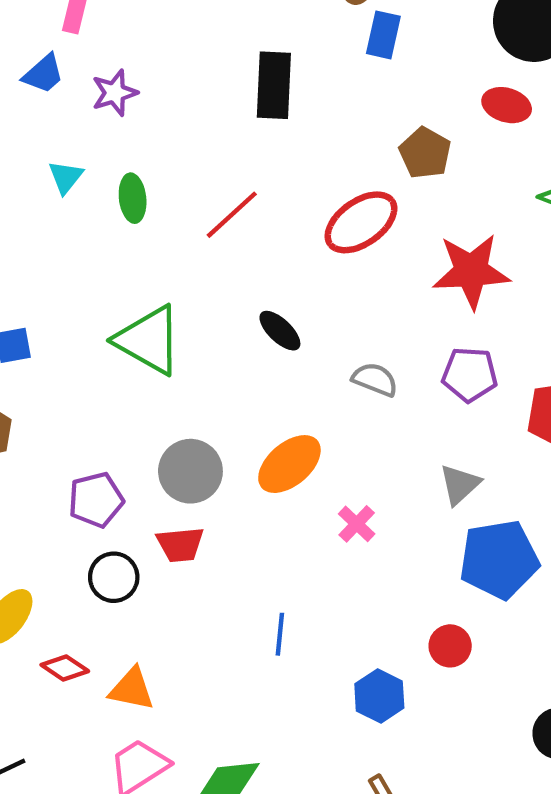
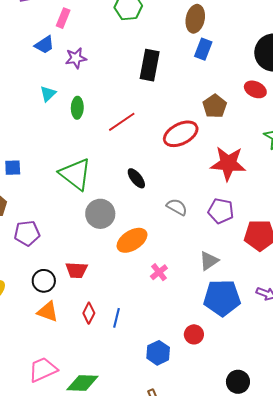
gray circle: (190, 471) -> (100, 214), moved
purple pentagon: (96, 500) -> (27, 233), moved
red diamond: (65, 668) -> (89, 313), moved, turned 75
orange triangle: (132, 689) -> (48, 312), moved

